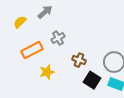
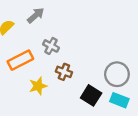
gray cross: (58, 38) -> (51, 46), turned -32
brown cross: (79, 60) -> (64, 72), moved

